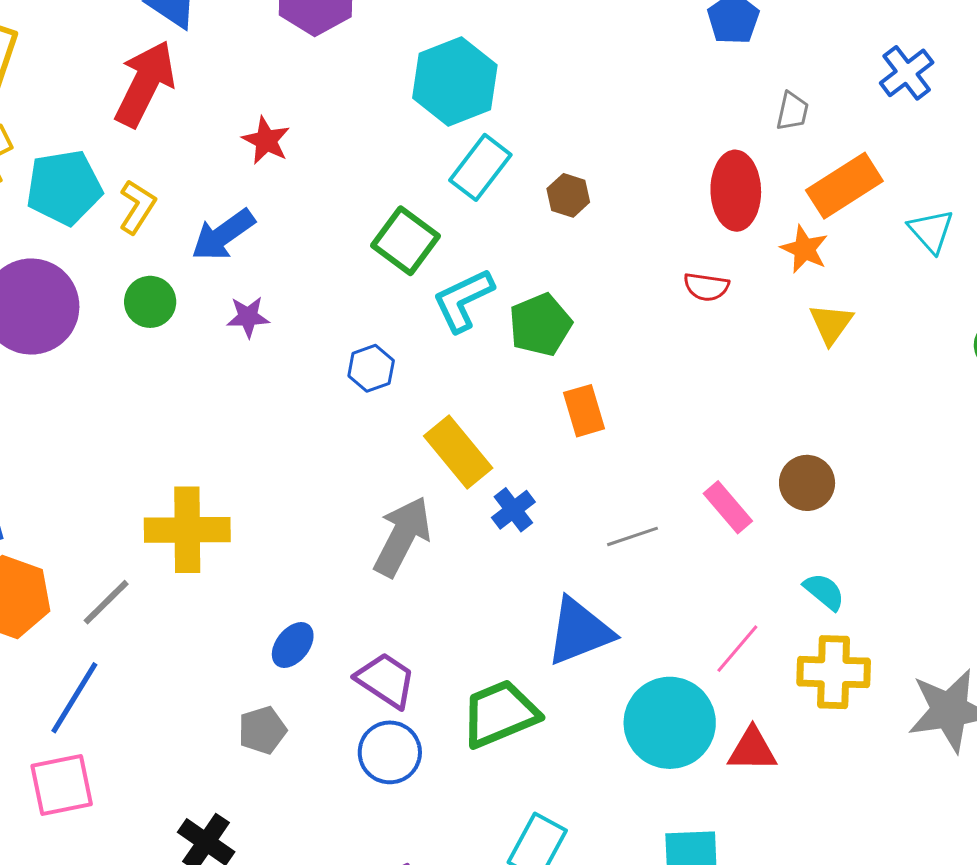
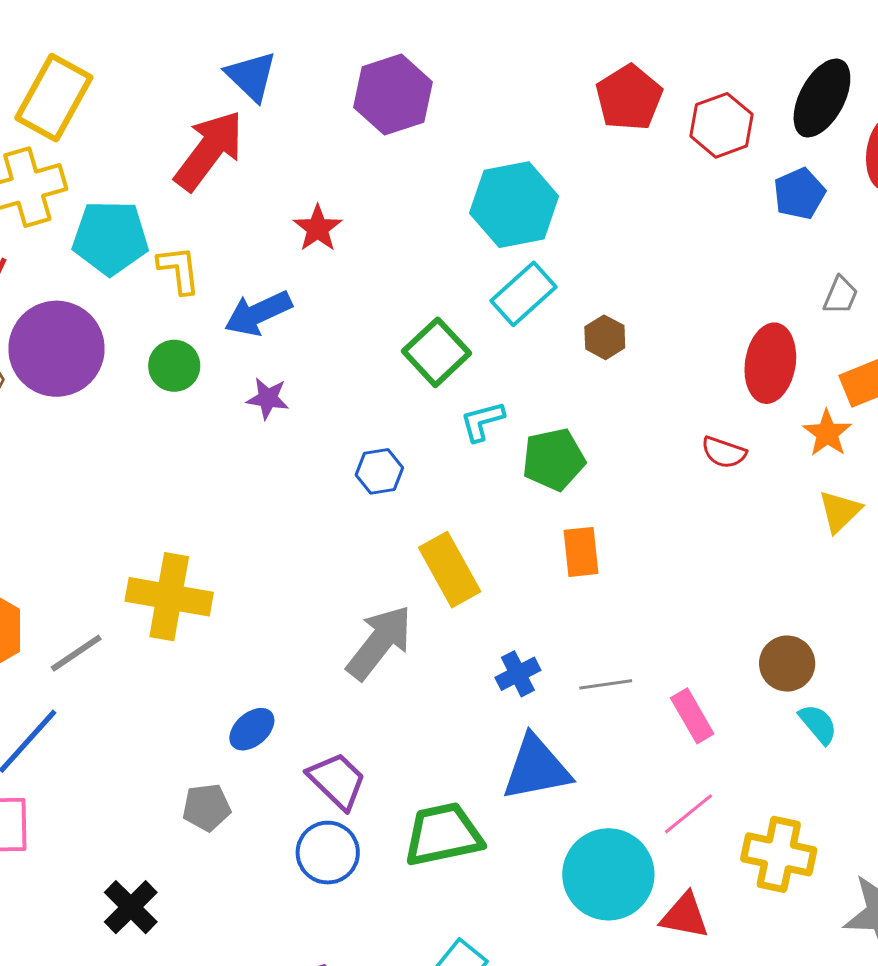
yellow L-shape: (137, 207) -> (179, 270), turned -50
cyan L-shape: (463, 300) -> (482, 421), size x0.7
pink rectangle: (728, 507) -> (692, 716), moved
blue cross: (513, 510) -> (518, 674), moved
cyan semicircle: (824, 592) -> (818, 724), moved

